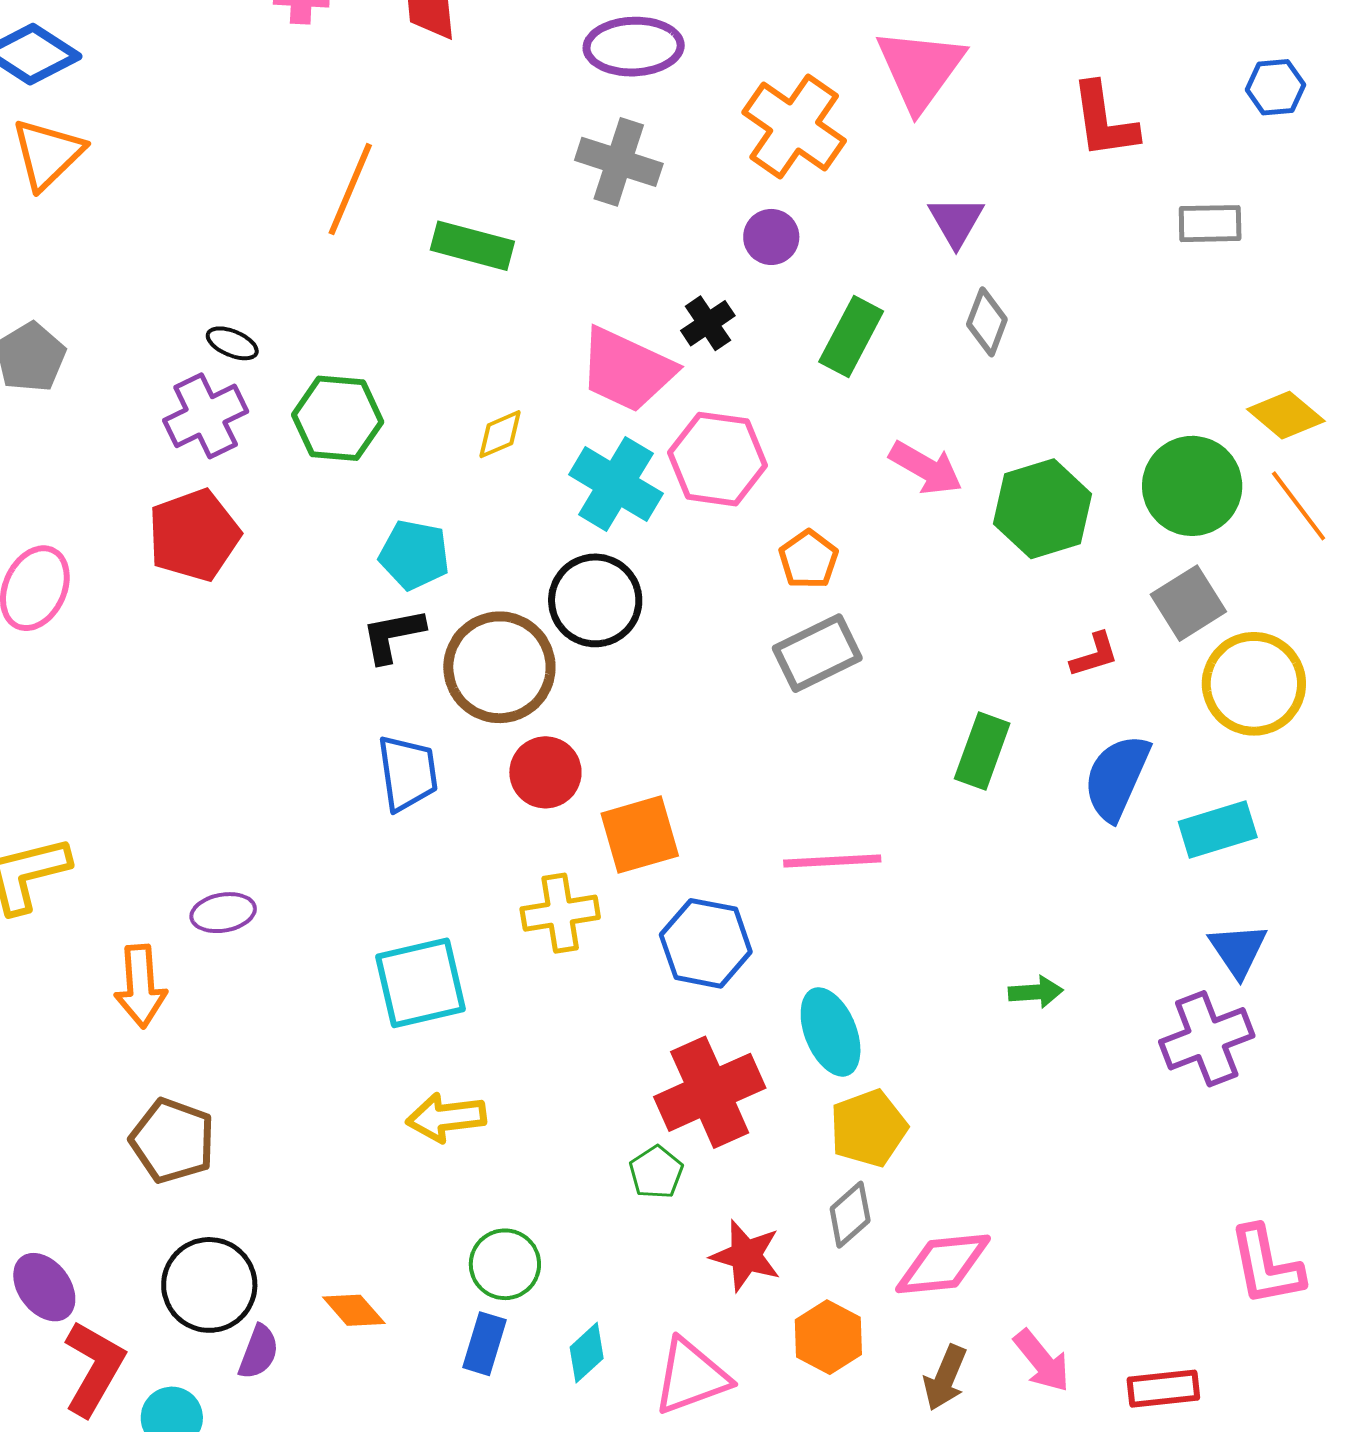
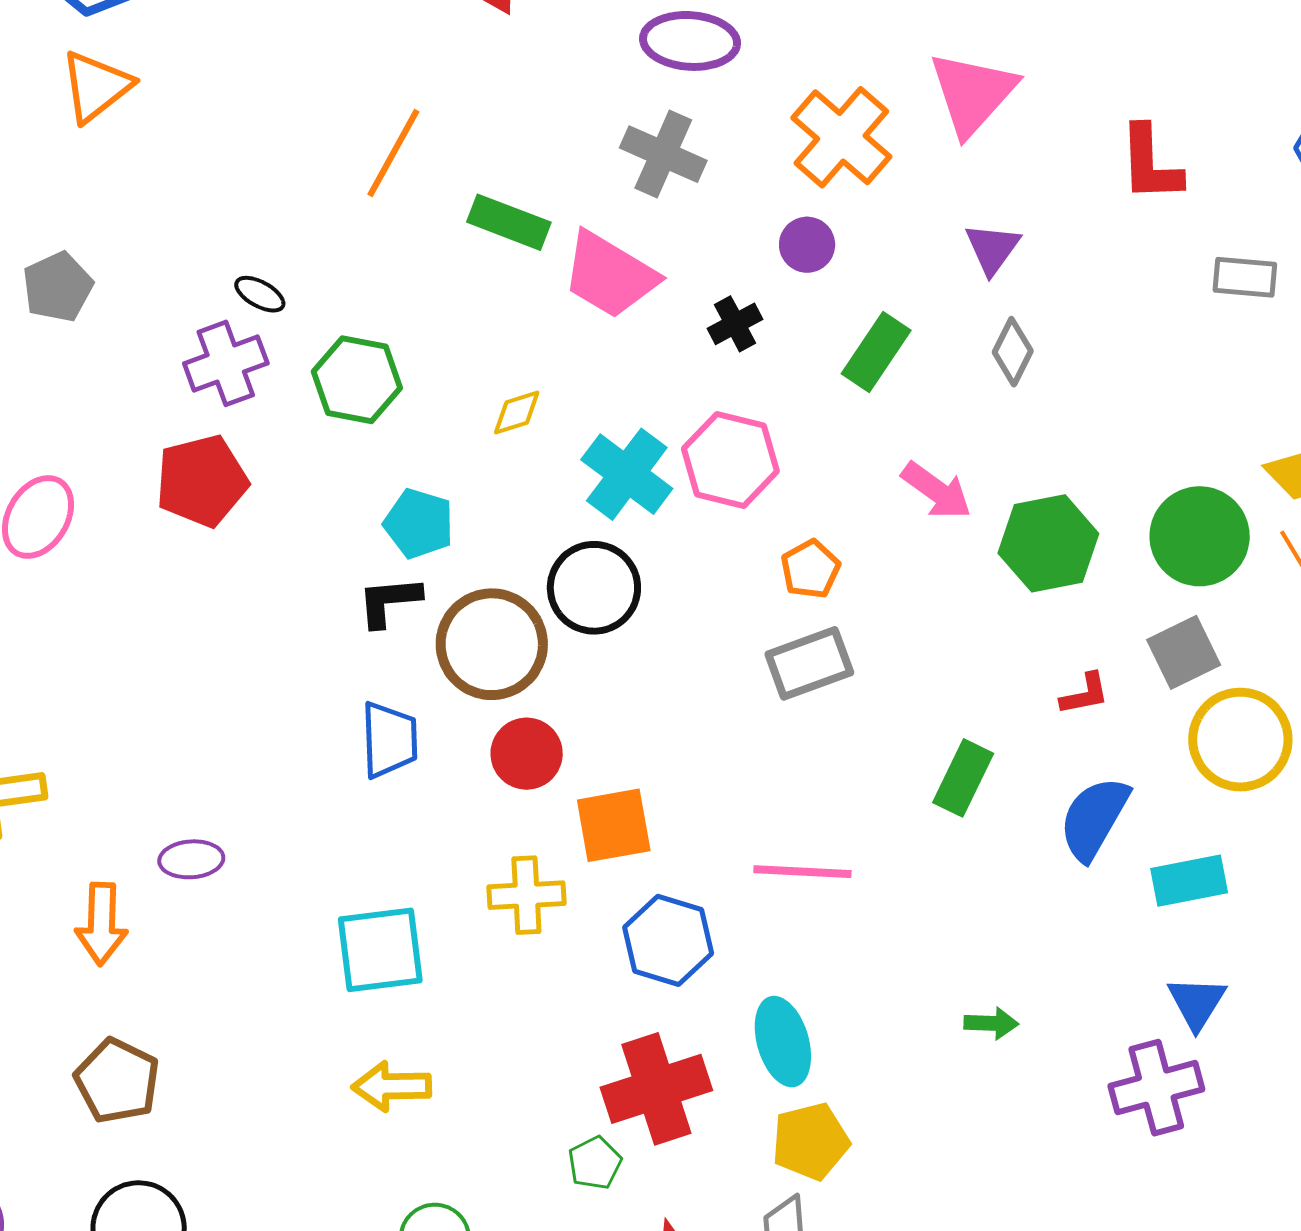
pink trapezoid: (627, 370) -> (610, 275), moved

